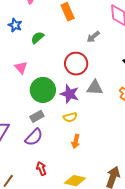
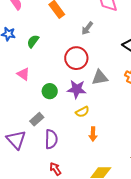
green circle: (43, 90) -> (50, 91), size x0.6
gray rectangle: (37, 116) -> (37, 119), moved
purple semicircle: (34, 137) -> (51, 139), turned -30
red arrow: (41, 169) -> (55, 169), moved

